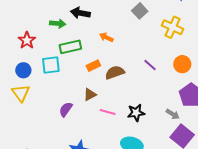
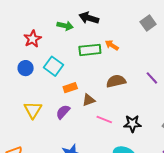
green rectangle: (70, 47) -> (90, 50), moved
cyan square: (51, 65) -> (53, 66), turned 36
orange rectangle: (93, 66) -> (70, 88), moved
yellow triangle: (21, 93) -> (33, 110), moved

